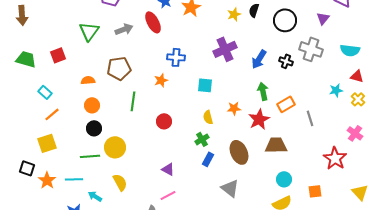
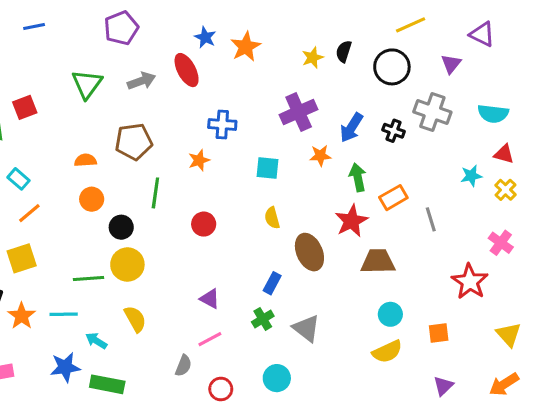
red square: (58, 55) -> (25, 107), moved
orange star: (234, 108) -> (320, 156), moved
black circle: (94, 128) -> (121, 227), moved
green cross: (202, 139) -> (263, 319), moved
brown ellipse: (239, 152) -> (309, 252), moved

